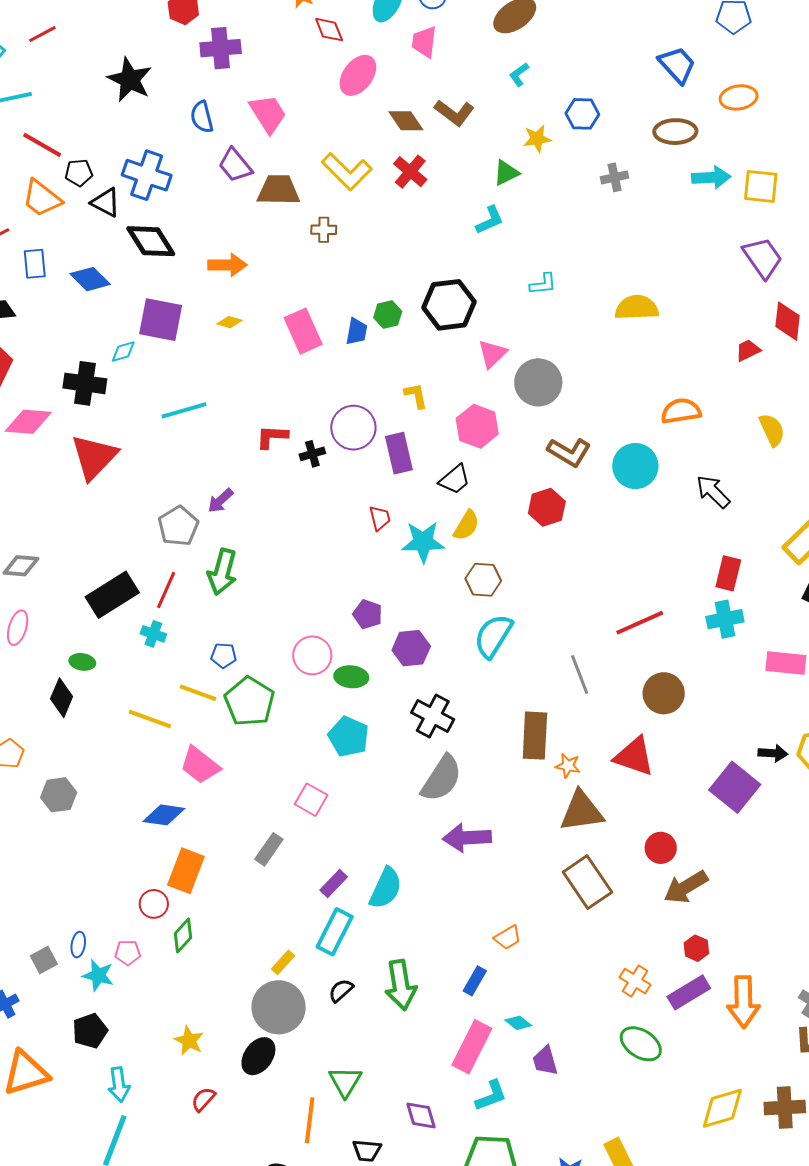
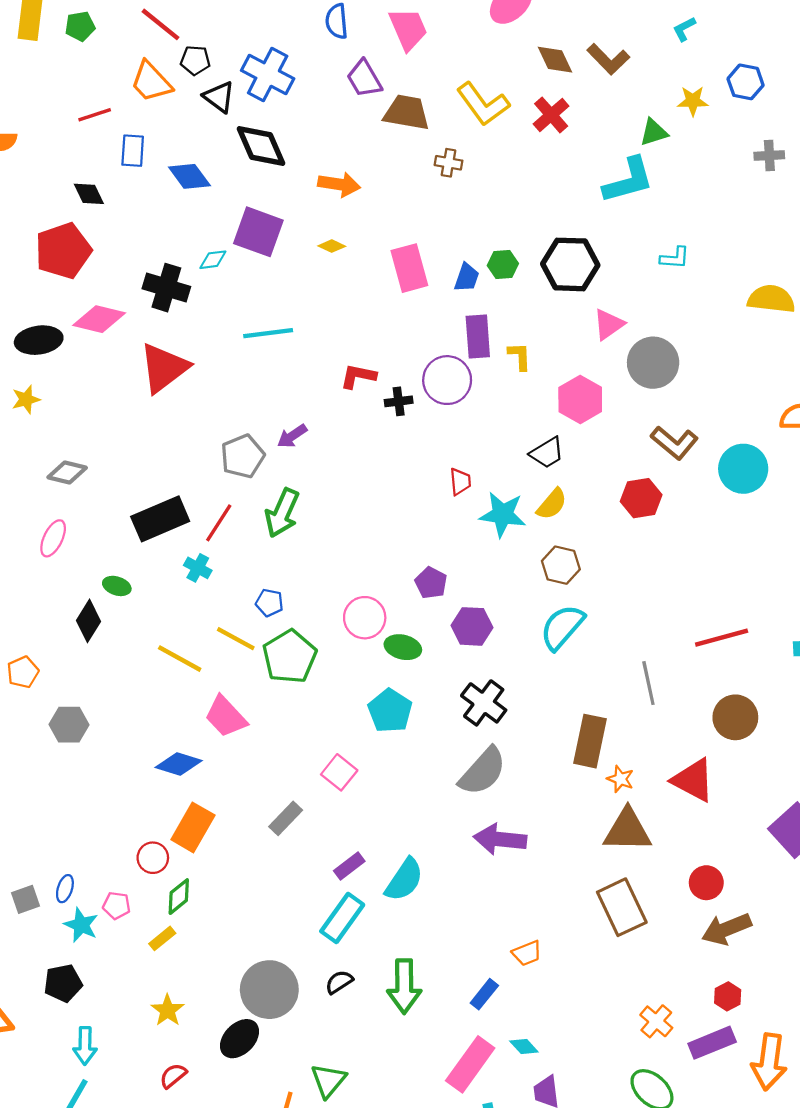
cyan L-shape: (490, 220) -> (628, 180), size x1.6
purple rectangle: (399, 453) -> (478, 337), moved
yellow rectangle: (283, 962) -> (162, 938), moved

